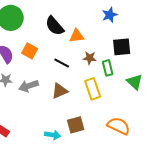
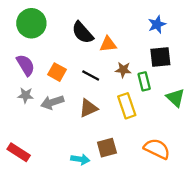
blue star: (110, 15) -> (157, 24), moved
orange square: (30, 51) -> (57, 72), moved

